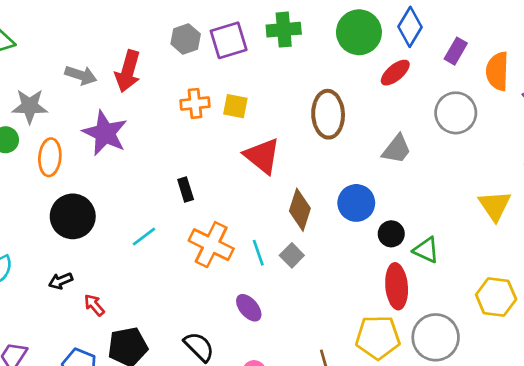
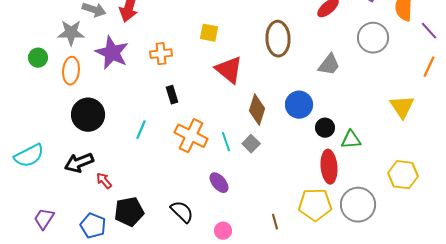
orange cross: (195, 103) -> (161, 54), moved
gray star: (30, 106) -> (71, 33), moved
cyan line: (144, 237) -> (141, 130), turned -30
green triangle: (426, 250) -> (351, 140), turned -30
black arrow: (61, 281) -> (79, 163), size x1.6

